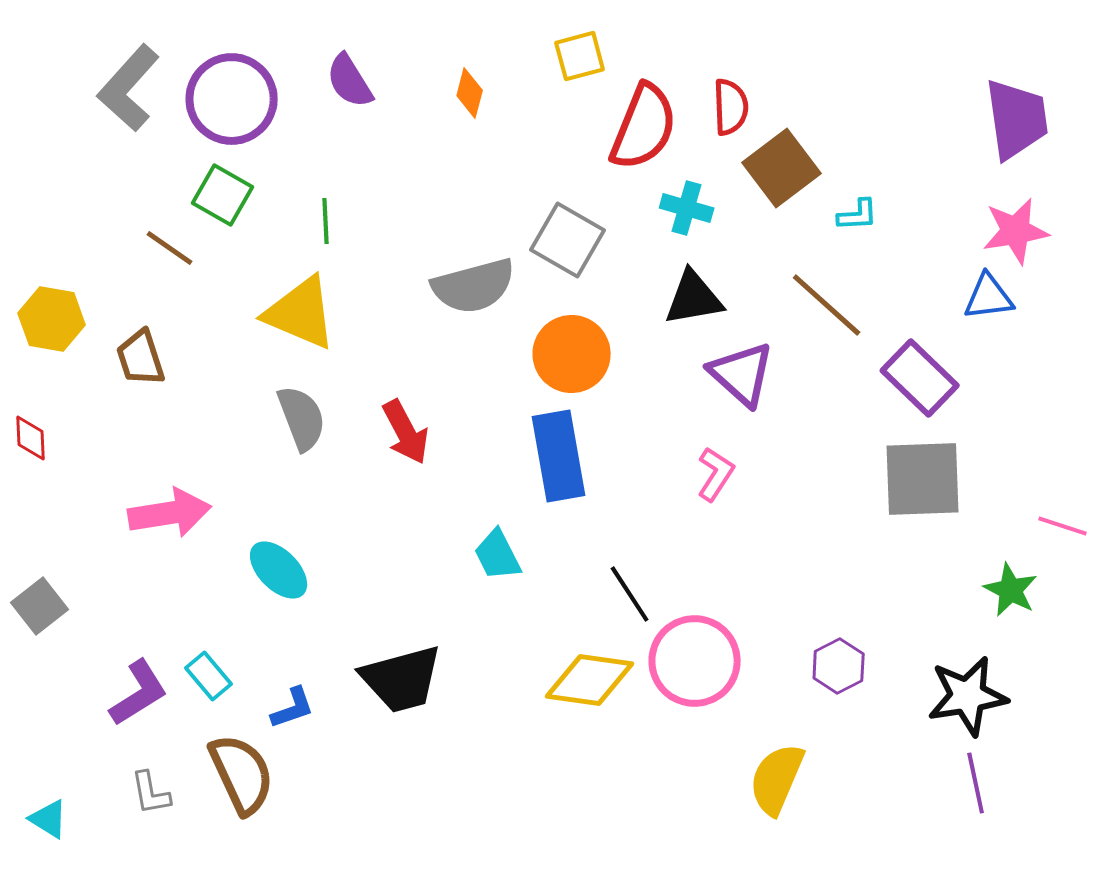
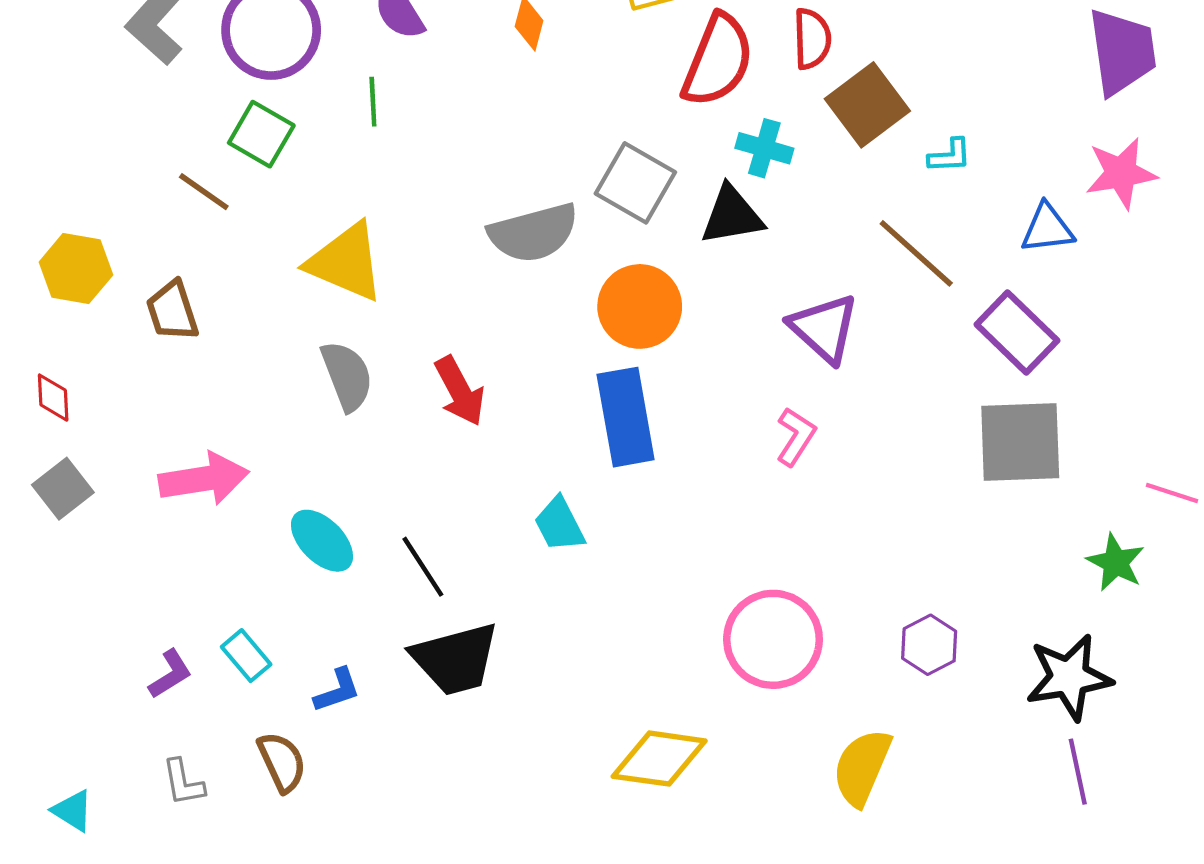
green line: (326, 221) -> (373, 102), moved
blue triangle: (989, 297) -> (1047, 228), moved
black triangle: (694, 298) -> (732, 215), moved
black line: (630, 594) -> (423, 567), moved
gray square: (40, 606) -> (63, 489), moved
yellow diamond: (590, 680) -> (659, 759), moved
purple L-shape: (139, 693) -> (170, 674), size x0.7
brown semicircle: (242, 774) -> (282, 762), size x0.7

